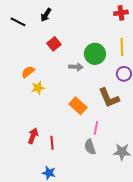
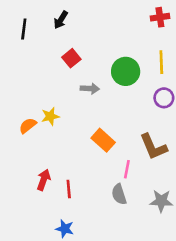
black line: (18, 22) -> (24, 29), turned 70
gray arrow: (76, 67) -> (90, 89), moved
orange semicircle: (28, 72) -> (28, 126), moved
brown L-shape: (109, 98) -> (153, 147), moved

